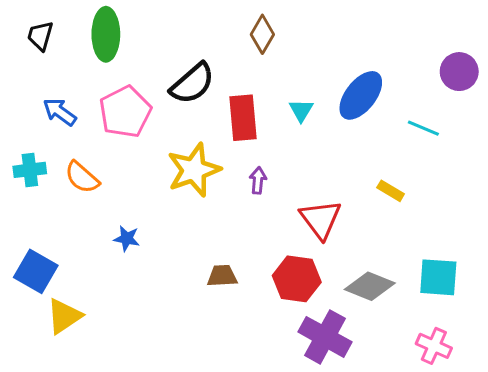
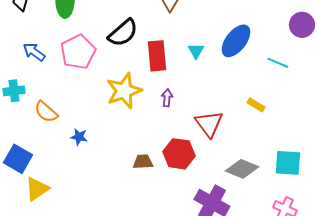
orange semicircle: (82, 177) -> (46, 112), moved
red hexagon: (297, 279) -> (179, 154), moved

